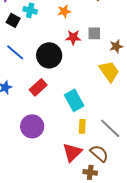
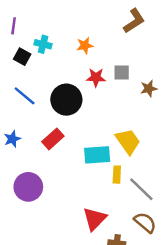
yellow trapezoid: (109, 71) -> (128, 141), moved
cyan rectangle: (74, 100) -> (97, 155), turned -65
purple circle: (32, 126) -> (28, 187), moved
yellow rectangle: (82, 126) -> (117, 175), moved
brown semicircle: (99, 153) -> (145, 223), moved

